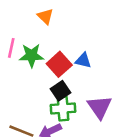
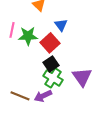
blue triangle: (83, 60) -> (61, 25), moved, turned 40
green cross: (63, 108) -> (53, 78), turned 36

